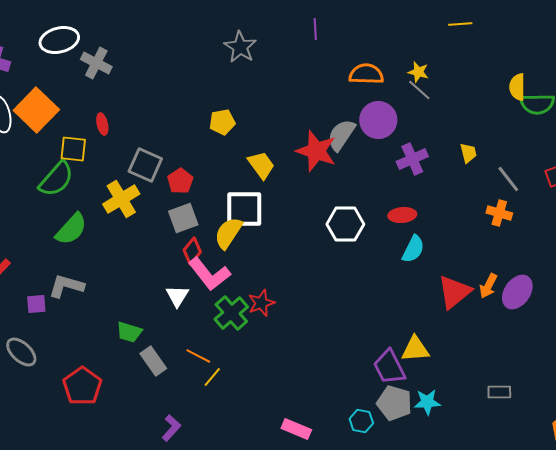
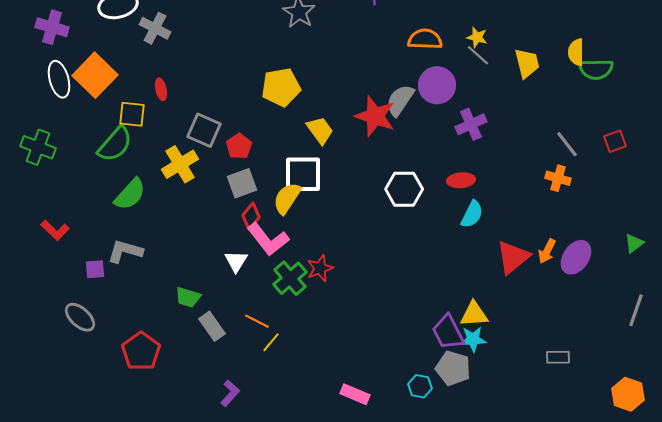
yellow pentagon: (222, 122) -> (281, 87), size x1.5
yellow trapezoid: (468, 153) -> (527, 63), moved, size x1.5
cyan star: (427, 402) -> (473, 339), moved

